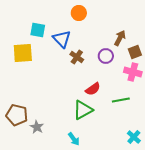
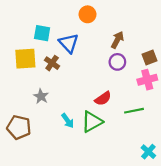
brown arrow: (120, 38) -> (117, 40), moved
brown cross: (77, 57) -> (52, 63), moved
pink cross: (133, 72) -> (147, 80), turned -30
gray star: (37, 127) -> (41, 96), moved
cyan arrow: (74, 139) -> (68, 121), moved

